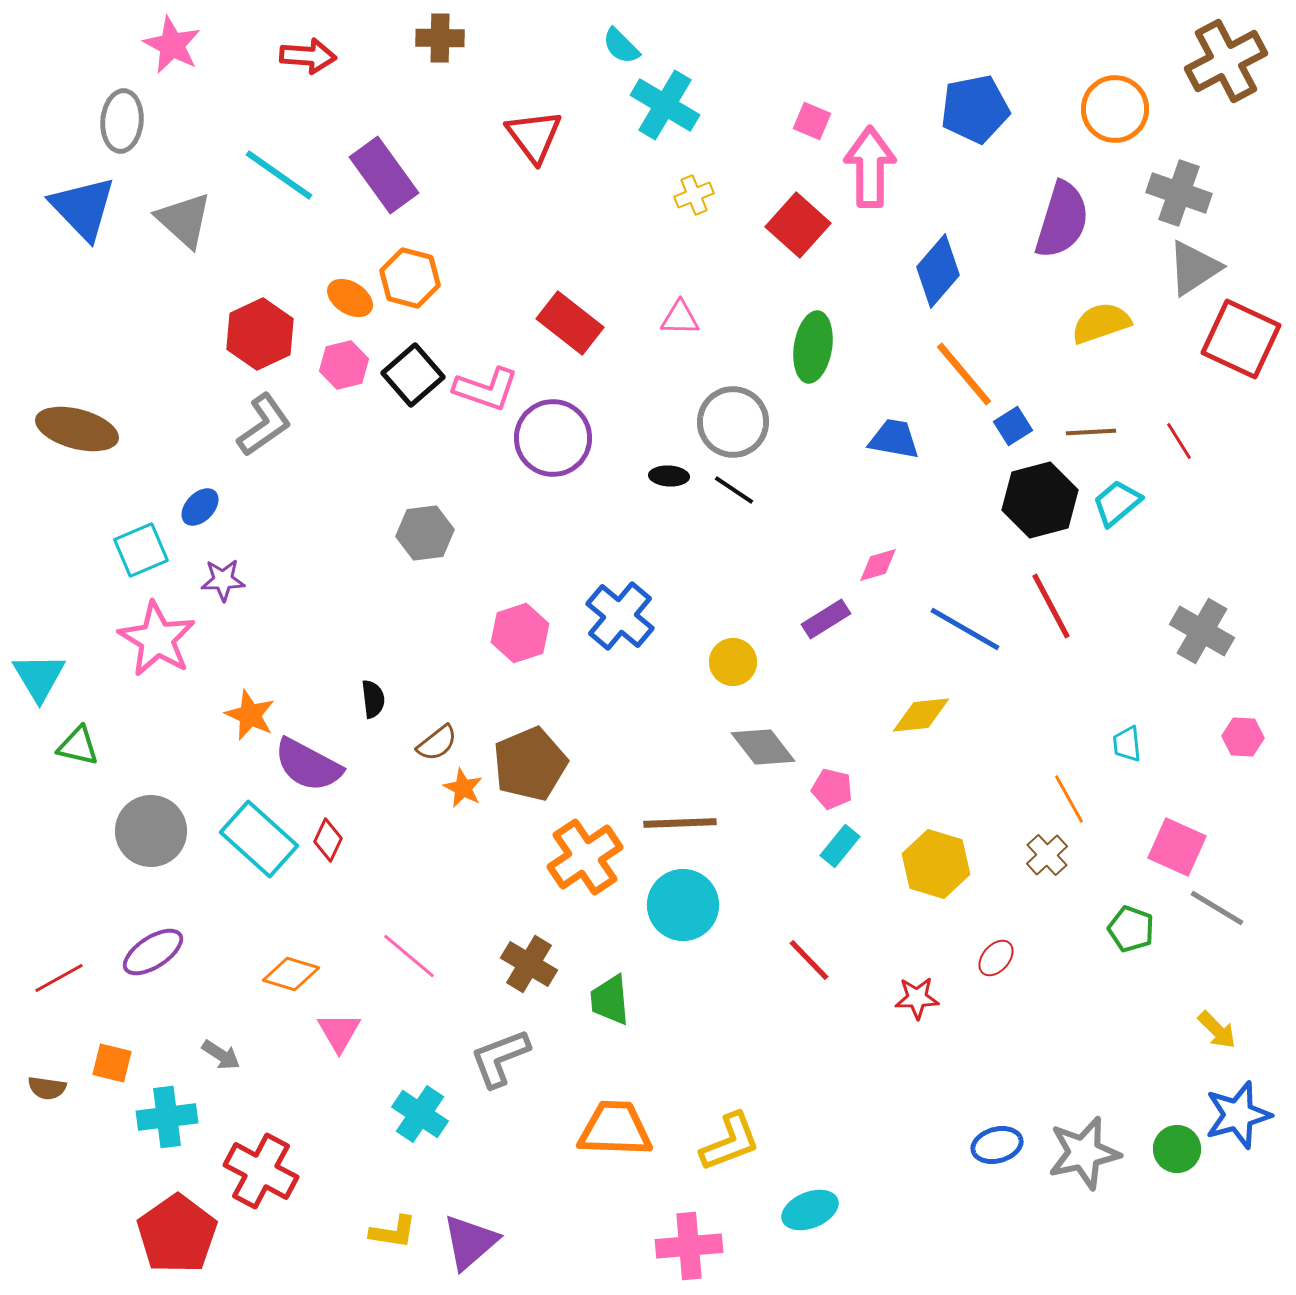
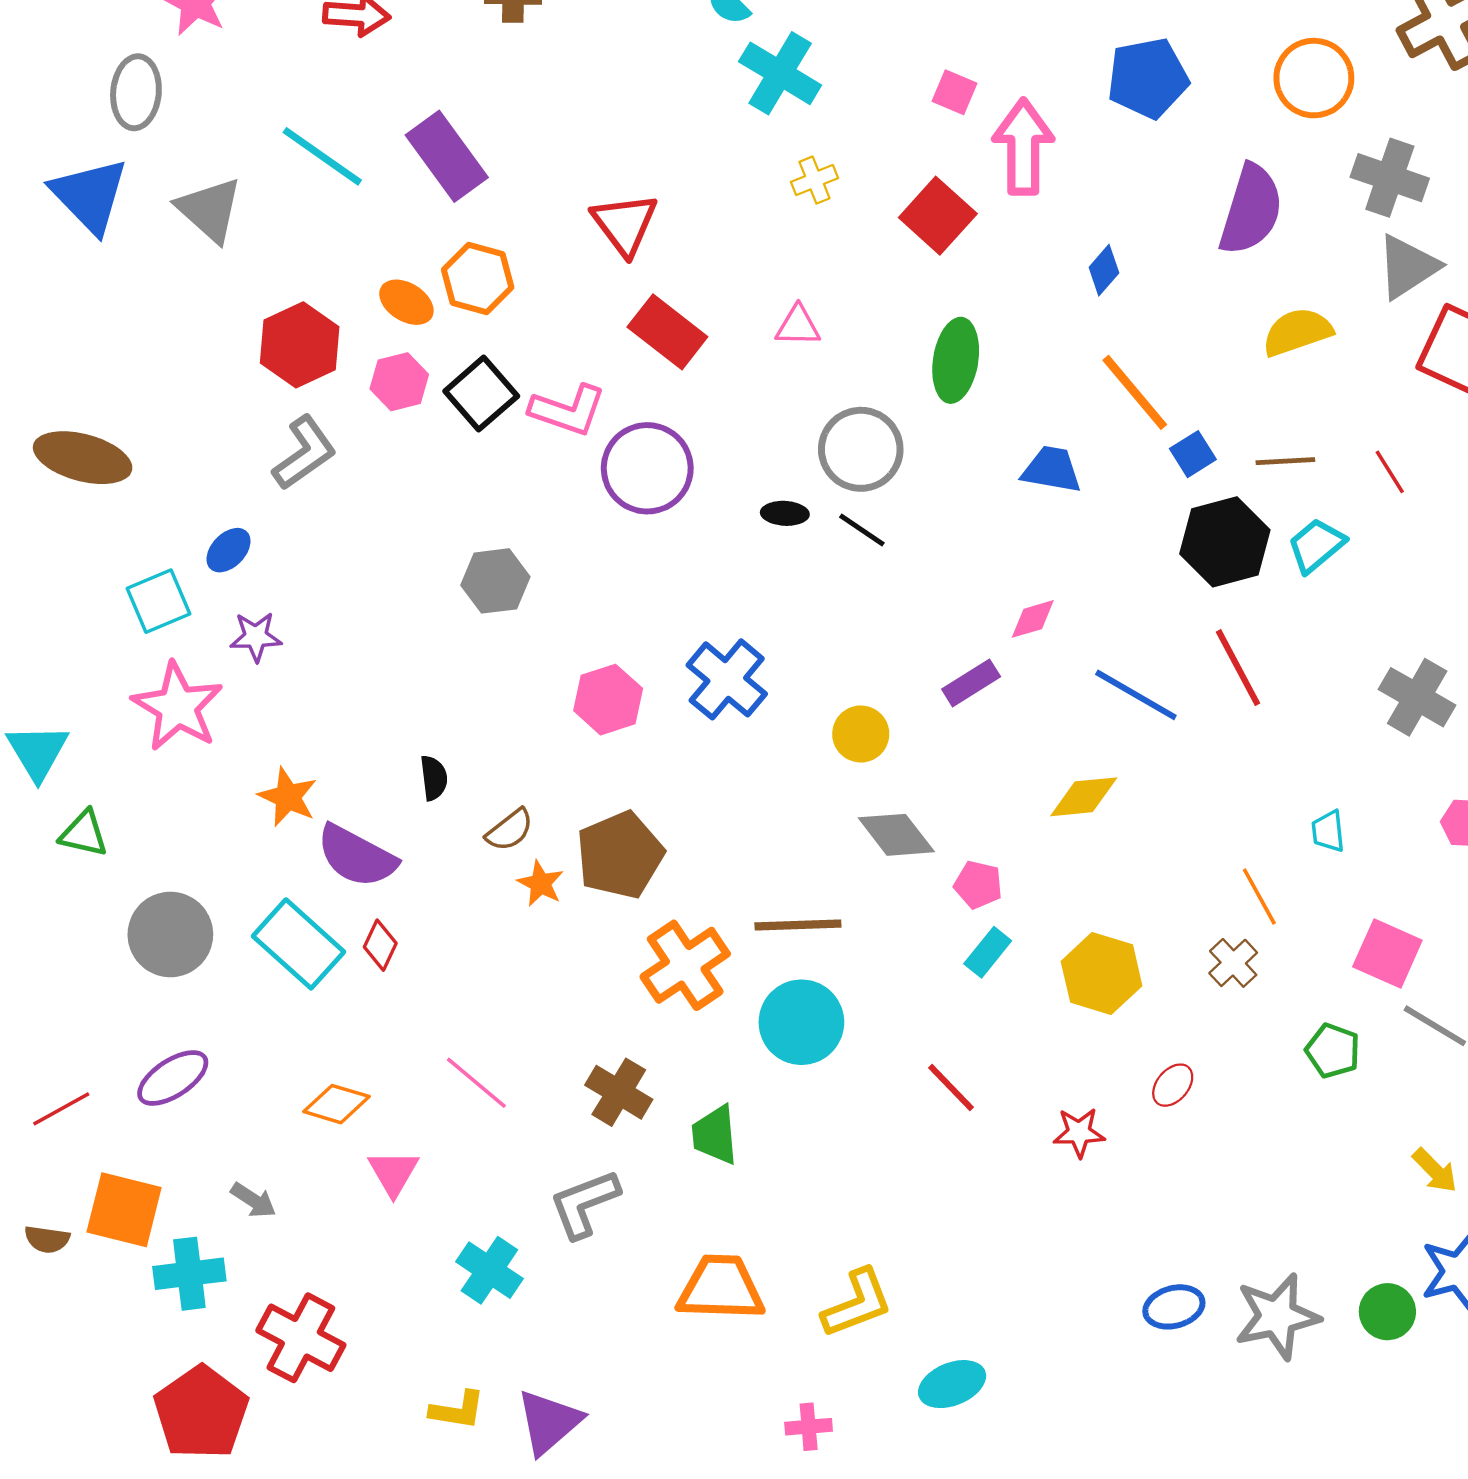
red triangle: (534, 136) -> (625, 224), moved
blue diamond: (938, 271) -> (1104, 270), size x0.6
orange square: (112, 1063) -> (124, 1210), size x1.6
pink cross: (689, 1246) -> (809, 1427), size x0.6

